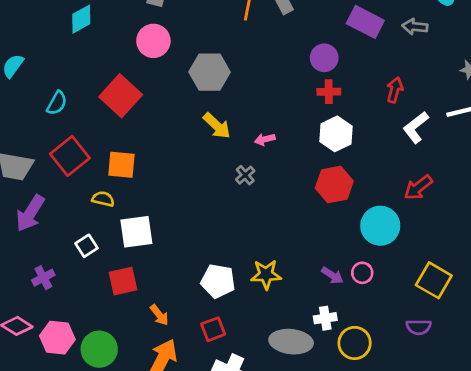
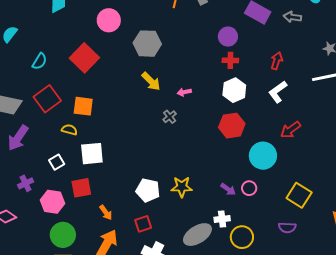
white L-shape: (416, 127) -> (278, 92), moved
pink hexagon: (57, 338) -> (53, 202), moved
gray ellipse: (291, 342) -> (197, 235), turned -40

